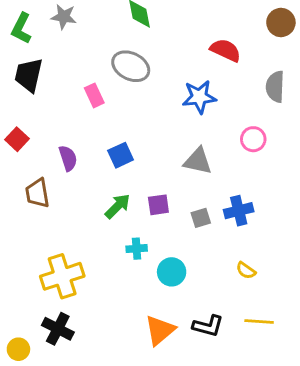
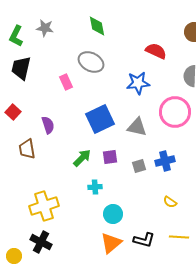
pink circle: (253, 139) -> (175, 112), size x1.8
blue square: (121, 155) -> (100, 119), moved, size x1.6
cyan circle: (172, 272) -> (113, 214), moved

